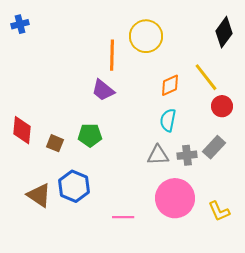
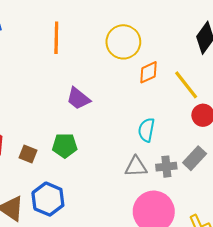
orange line: (112, 55) -> (56, 38), moved
orange diamond: (170, 85) -> (149, 72), moved

